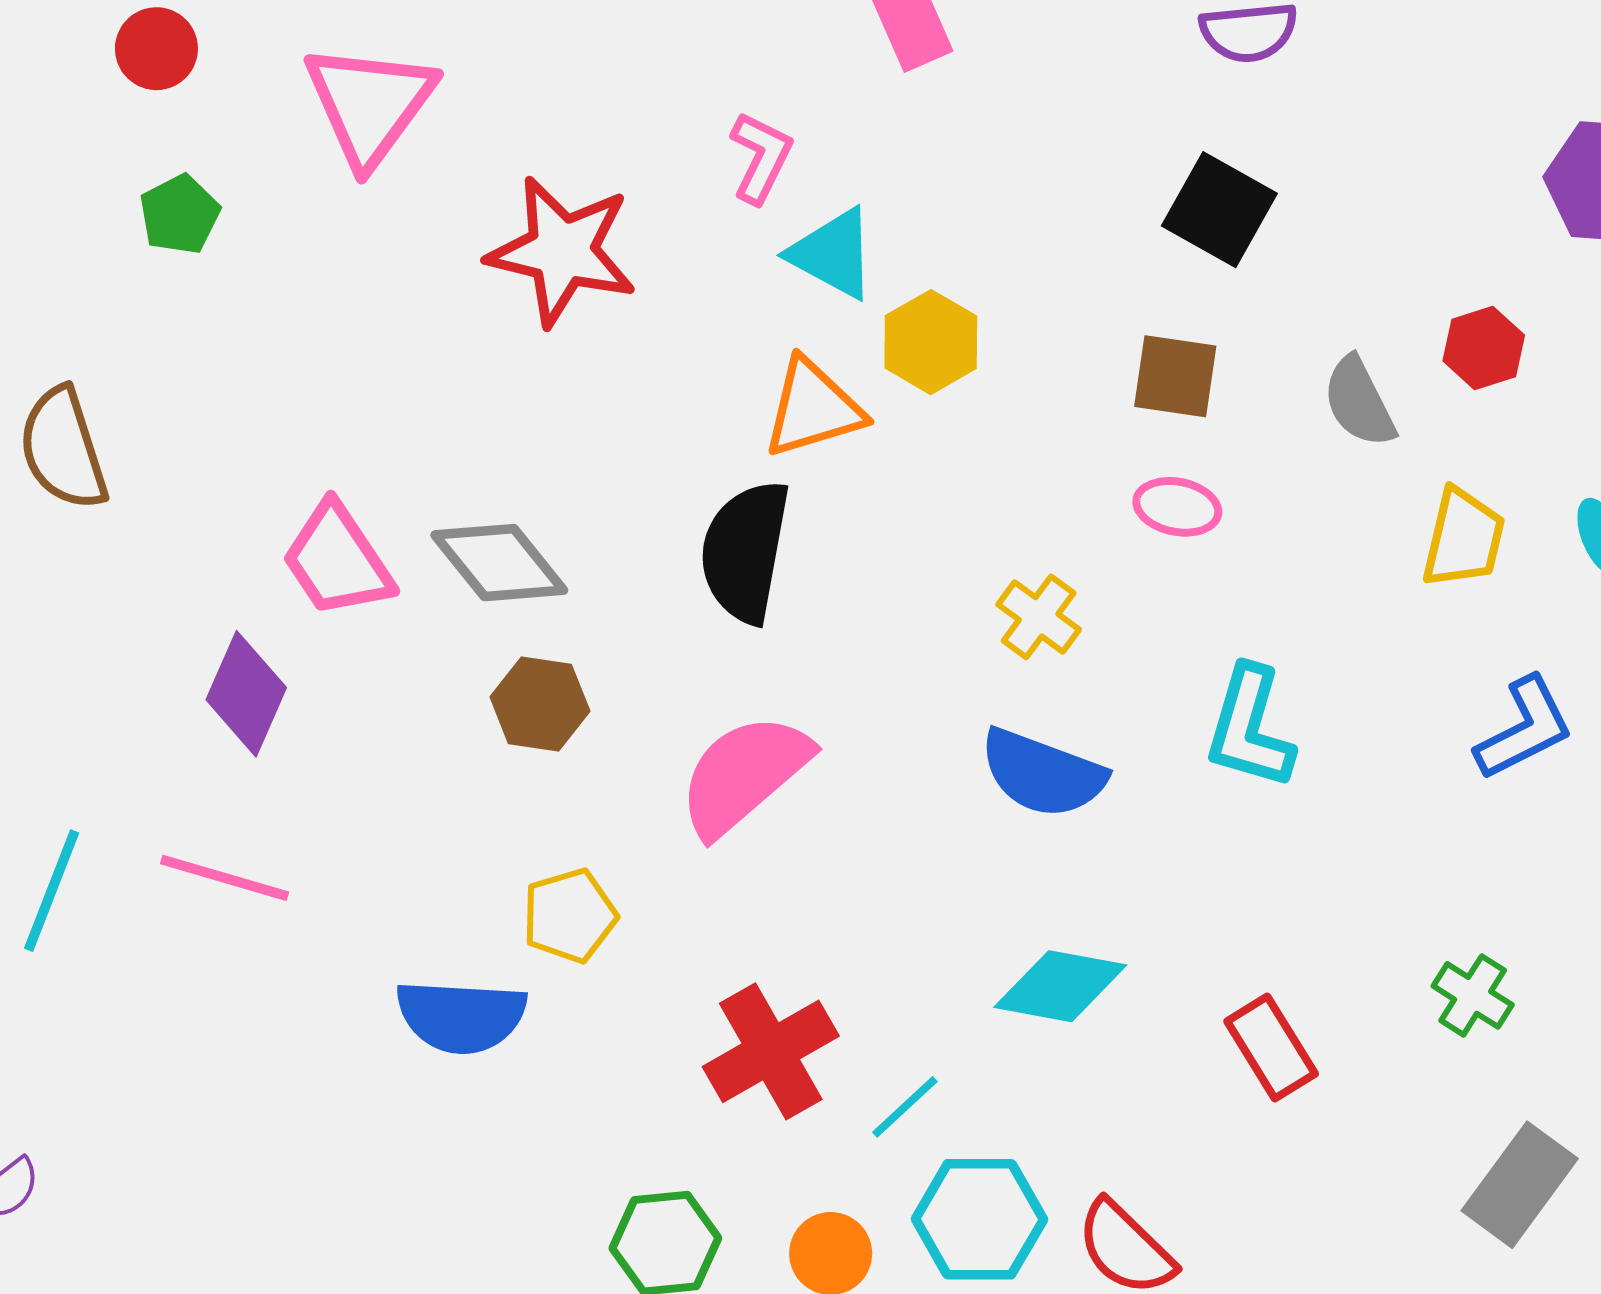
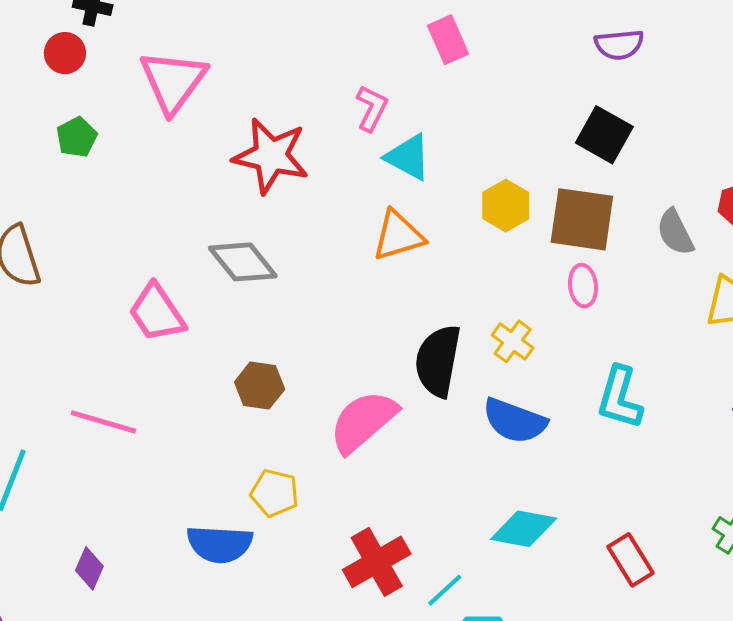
yellow hexagon: (931, 342) -> (506, 206), moved
brown square: (1175, 376) -> (582, 219), size x1.5
pink ellipse: (1177, 507) -> (583, 286), turned 72
black semicircle: (745, 551) -> (438, 361), moved
gray diamond: (499, 563) -> (243, 262), moved
purple diamond: (246, 694) -> (89, 568), moved, size x0.7
pink line: (225, 878) -> (103, 422), moved
yellow pentagon: (569, 916) -> (275, 493), turned 30

